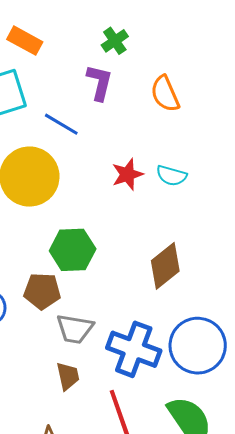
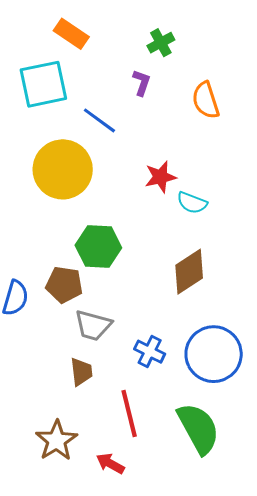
purple L-shape: (100, 82) -> (142, 83), size x0.7
cyan semicircle: (172, 176) -> (192, 203), moved
blue cross: (134, 349) -> (150, 352), size x0.6

